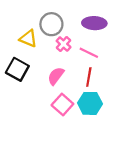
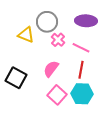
black square: (17, 69) -> (16, 78), moved

